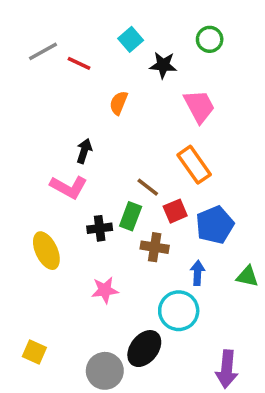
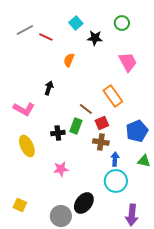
pink trapezoid: (199, 106) -> (128, 62), moved
pink L-shape: (69, 187) -> (24, 109), moved
blue pentagon: (215, 225) -> (137, 131), moved
brown cross: (155, 247) -> (101, 142), moved
cyan circle: (179, 311) -> (116, 181), moved

